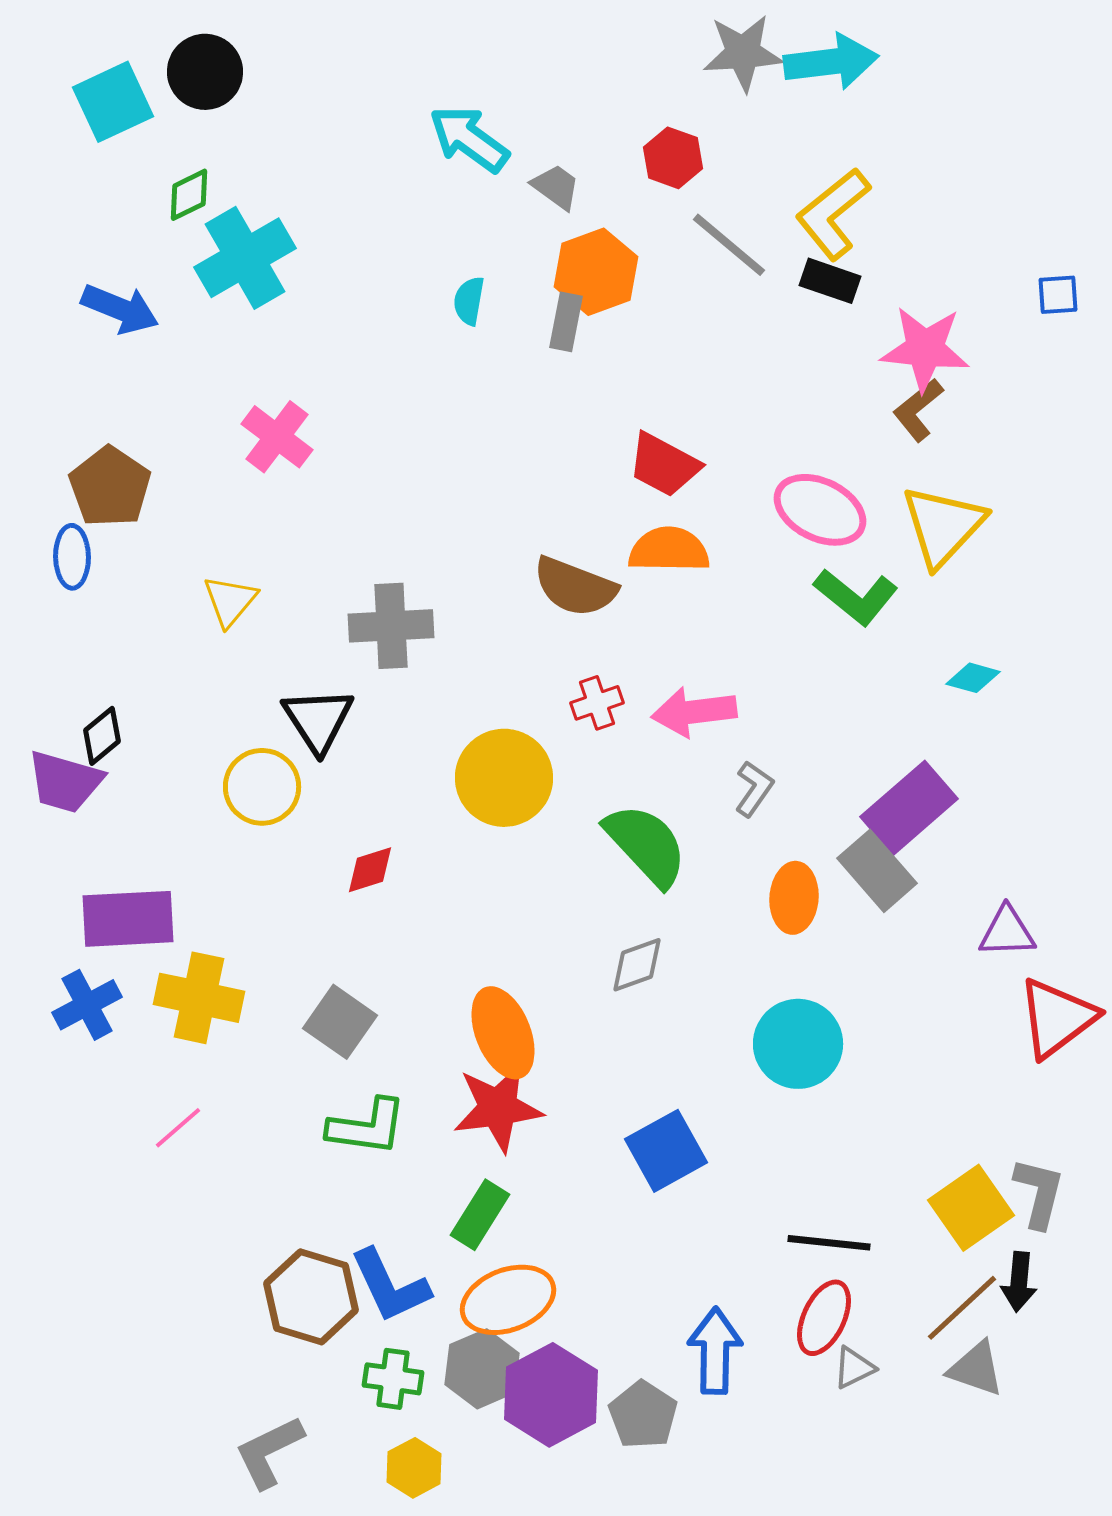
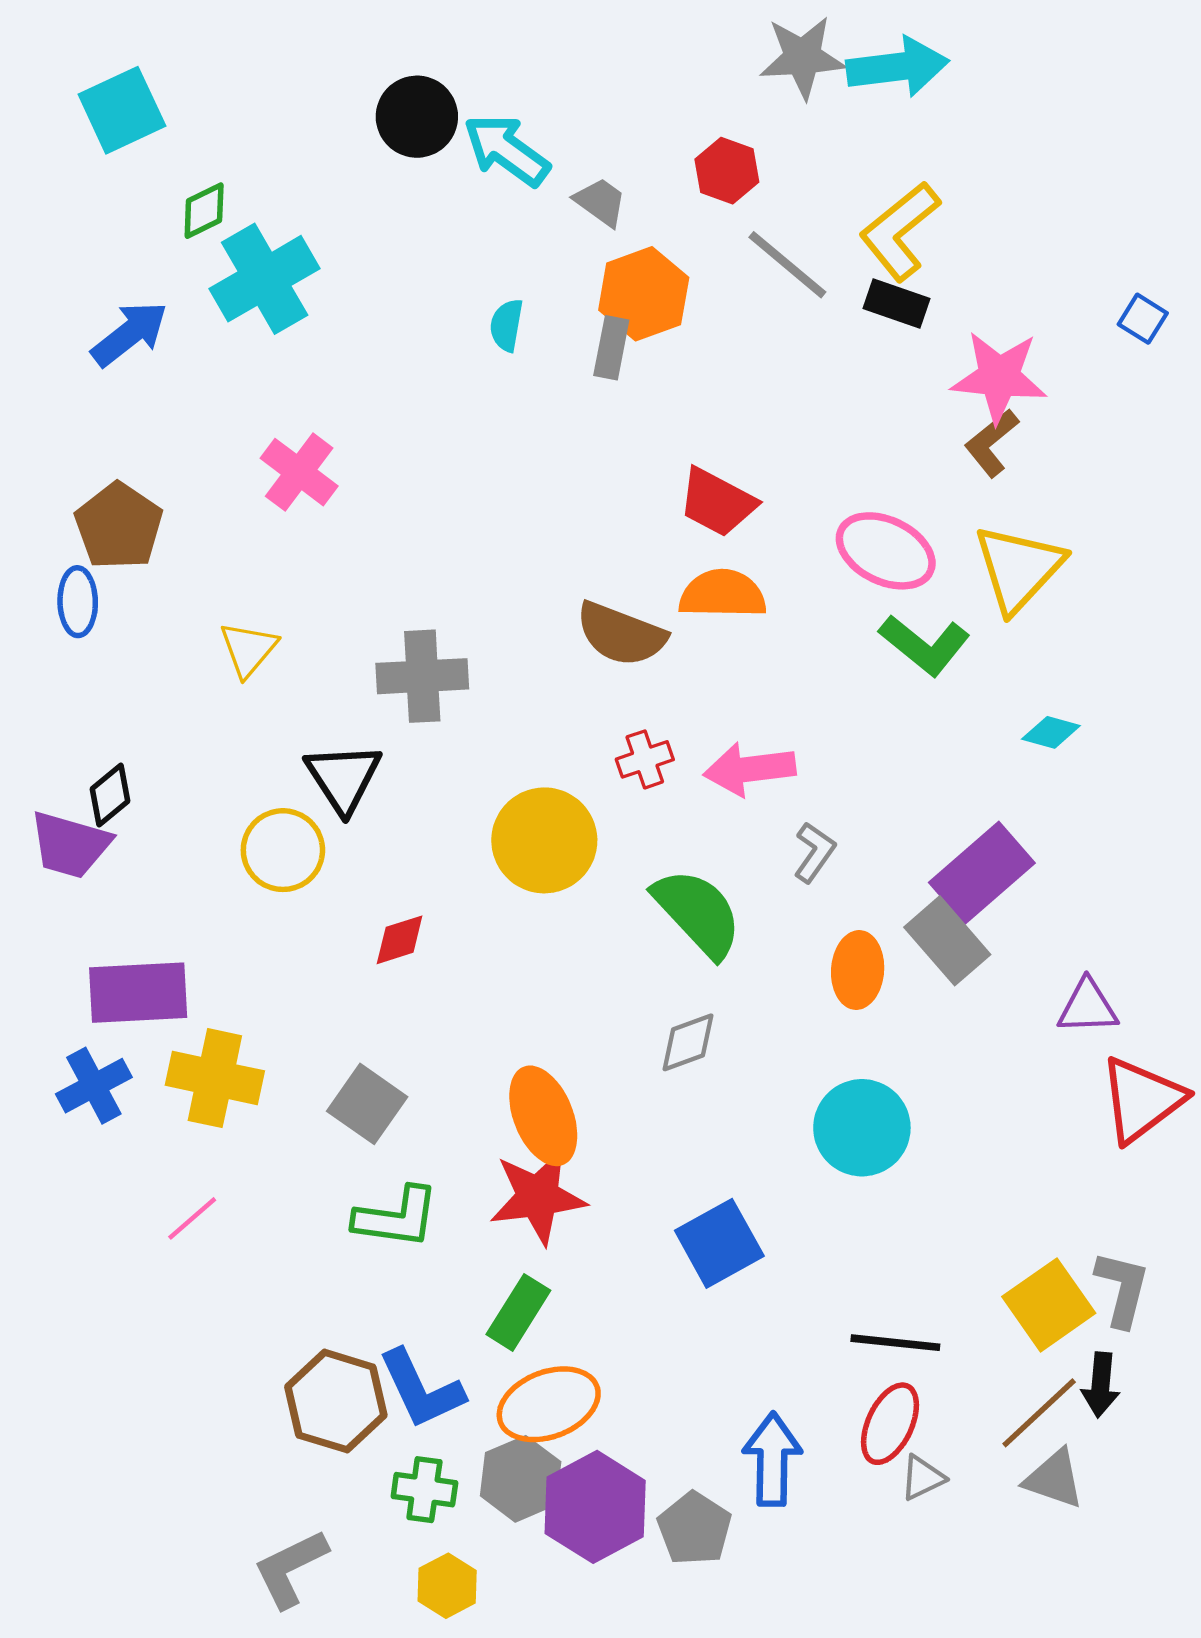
black circle: (205, 72) -> (417, 117), moved
blue square: (1058, 295) -> (1143, 319), turned 36
blue arrow: (120, 309) -> (130, 334), turned -60

